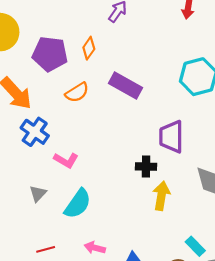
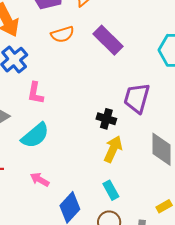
pink L-shape: (66, 160) -> (35, 93), turned 55
cyan rectangle: (195, 246) -> (111, 190), moved

